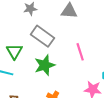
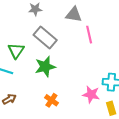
pink line: (80, 52) -> (89, 35), moved

